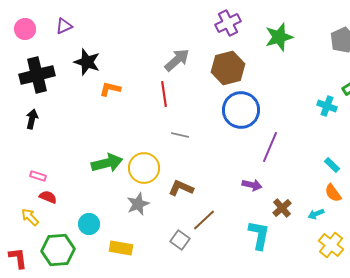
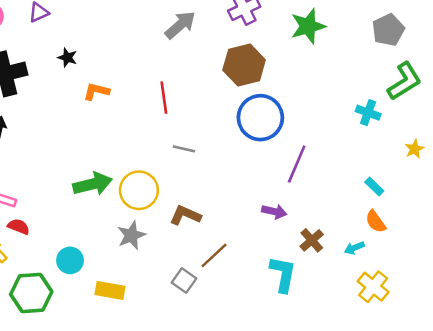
gray arrow: (177, 60) -> (180, 25), moved
black star: (87, 62) -> (68, 58), size x0.6

